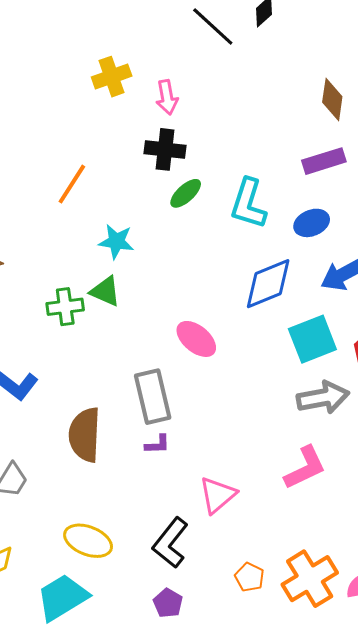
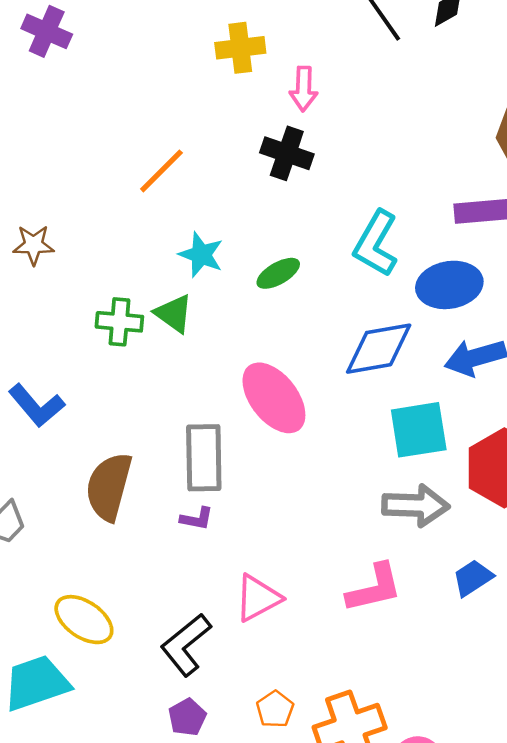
green ellipse: (186, 193) -> (278, 273), moved
blue ellipse: (312, 223) -> (449, 285), size x1.4
pink ellipse: (196, 339) -> (274, 398), size x1.4
purple pentagon: (168, 603) -> (187, 717), moved

